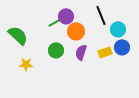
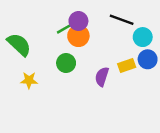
black line: (101, 15) -> (122, 20), turned -48
orange circle: (76, 31) -> (78, 36), moved
purple semicircle: (81, 52) -> (102, 77), moved

